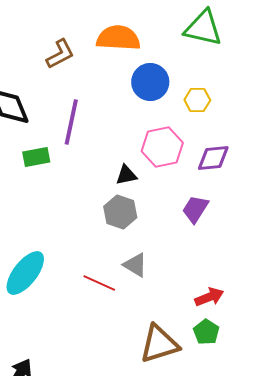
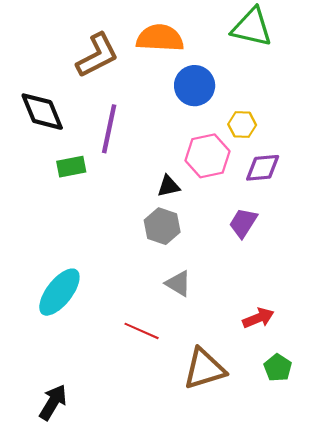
brown L-shape: (60, 54) -> (97, 55), size x1.4
yellow hexagon: (197, 100) -> (242, 125), moved
red line: (99, 283) -> (142, 331), moved
green pentagon: (206, 332) -> (278, 368), moved

